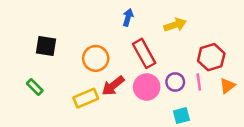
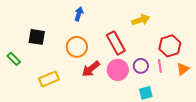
blue arrow: (128, 17) -> (79, 14), moved
green rectangle: (35, 87) -> (14, 59), moved
yellow rectangle: (86, 98) -> (49, 79), moved

